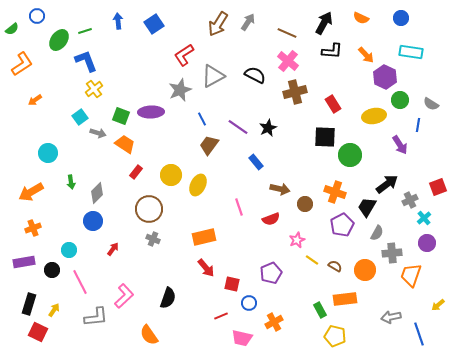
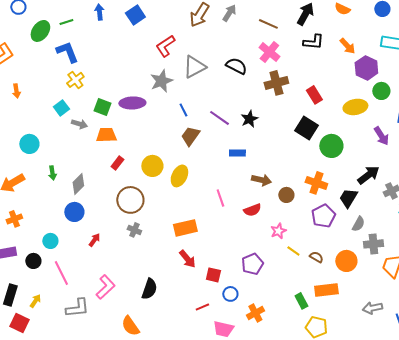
orange arrow: (35, 100) -> (16, 91), turned -64
black square: (325, 137) -> (306, 128), turned 30
orange trapezoid: (125, 144) -> (106, 135), turned -35
blue rectangle: (256, 162) -> (237, 153), turned -49

